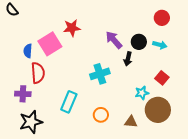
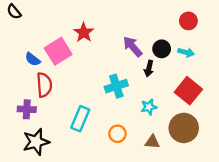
red star: (72, 28) -> (84, 33), turned -30
blue semicircle: (28, 51) -> (33, 59), turned -56
red square: (162, 78) -> (188, 91), size x1.6
cyan star: (142, 93) -> (149, 107), moved

